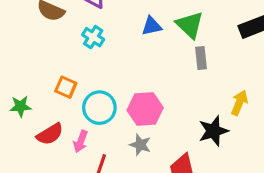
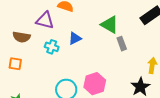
blue triangle: (152, 26) -> (75, 38), moved
orange square: (66, 87) -> (15, 64), moved

